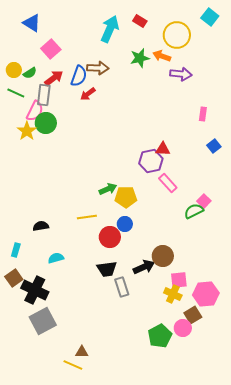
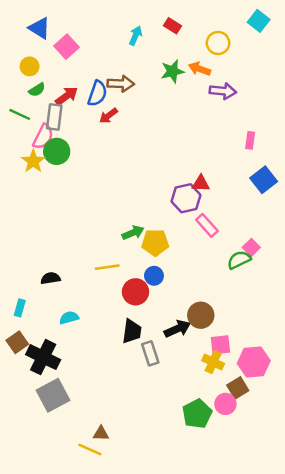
cyan arrow: (110, 29) -> (136, 36), size x0.6
yellow circle: (177, 35) -> (218, 43), size x0.7
pink square: (51, 49) -> (67, 47), moved
yellow circle: (14, 70) -> (30, 66), moved
blue square: (214, 146) -> (264, 180), size x1.5
black trapezoid: (107, 269) -> (132, 331), turned -75

